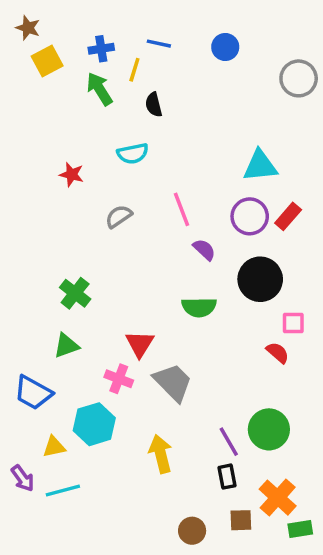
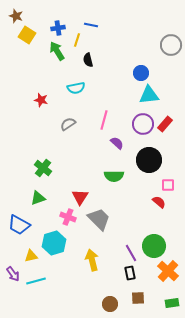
blue circle: (225, 47) -> (141, 73), moved
yellow square: (47, 61) -> (27, 35), turned -30
pink line: (182, 209) -> (104, 120), turned 36
orange cross: (278, 498) -> (168, 271), moved

